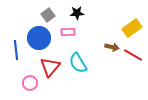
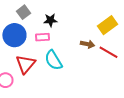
black star: (77, 13) -> (50, 20), moved
pink rectangle: (68, 32) -> (42, 37), moved

